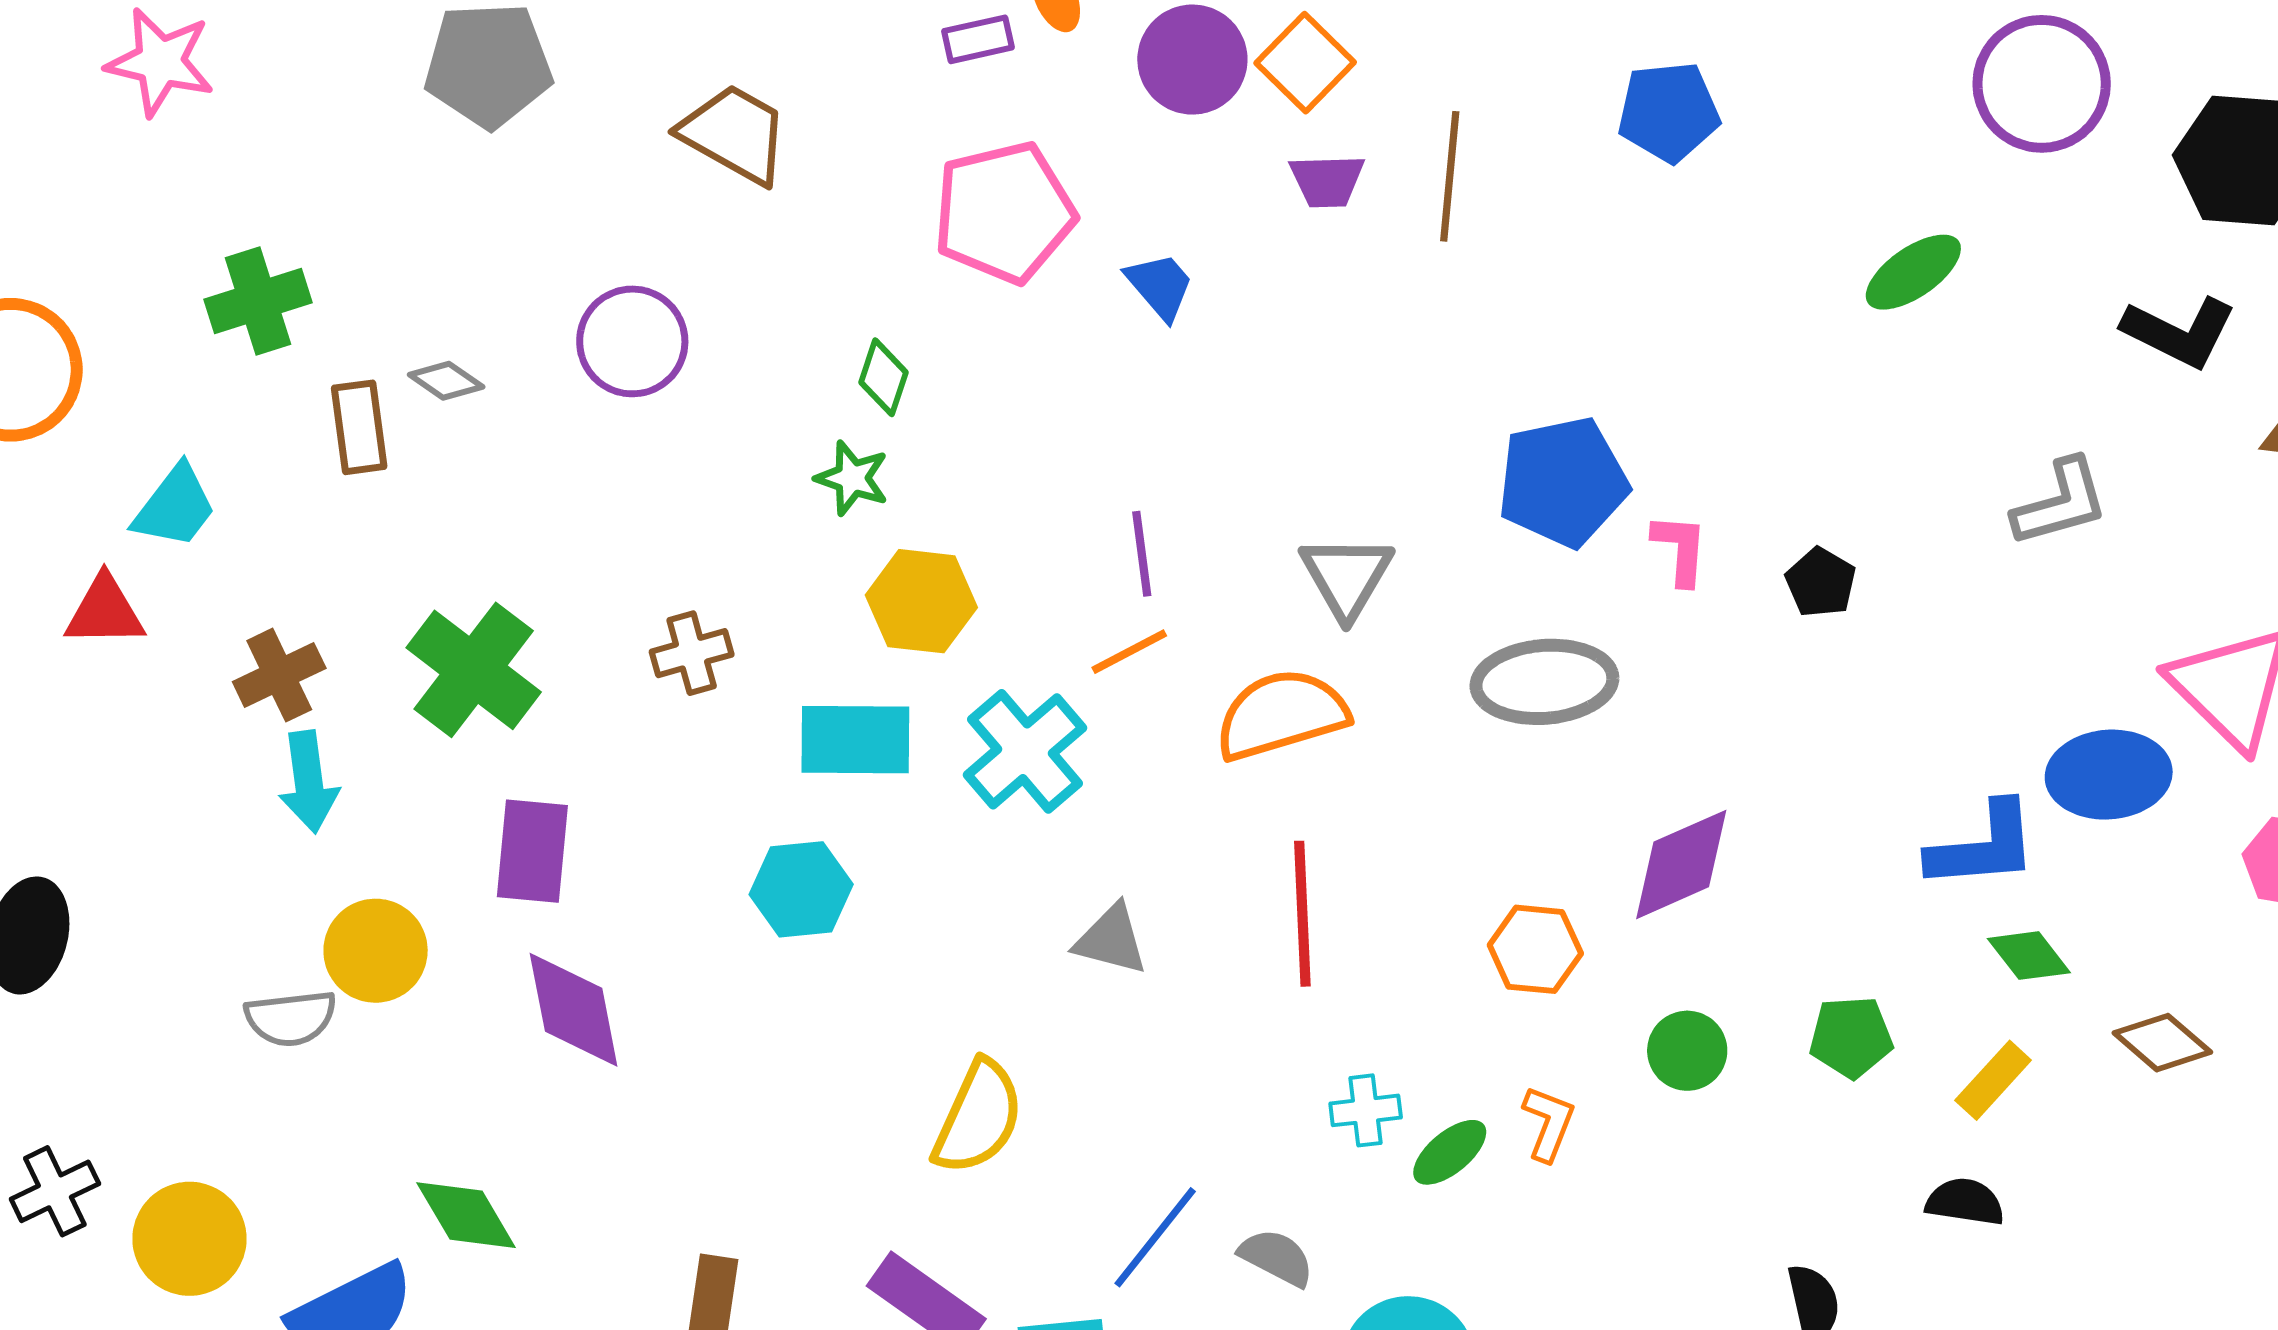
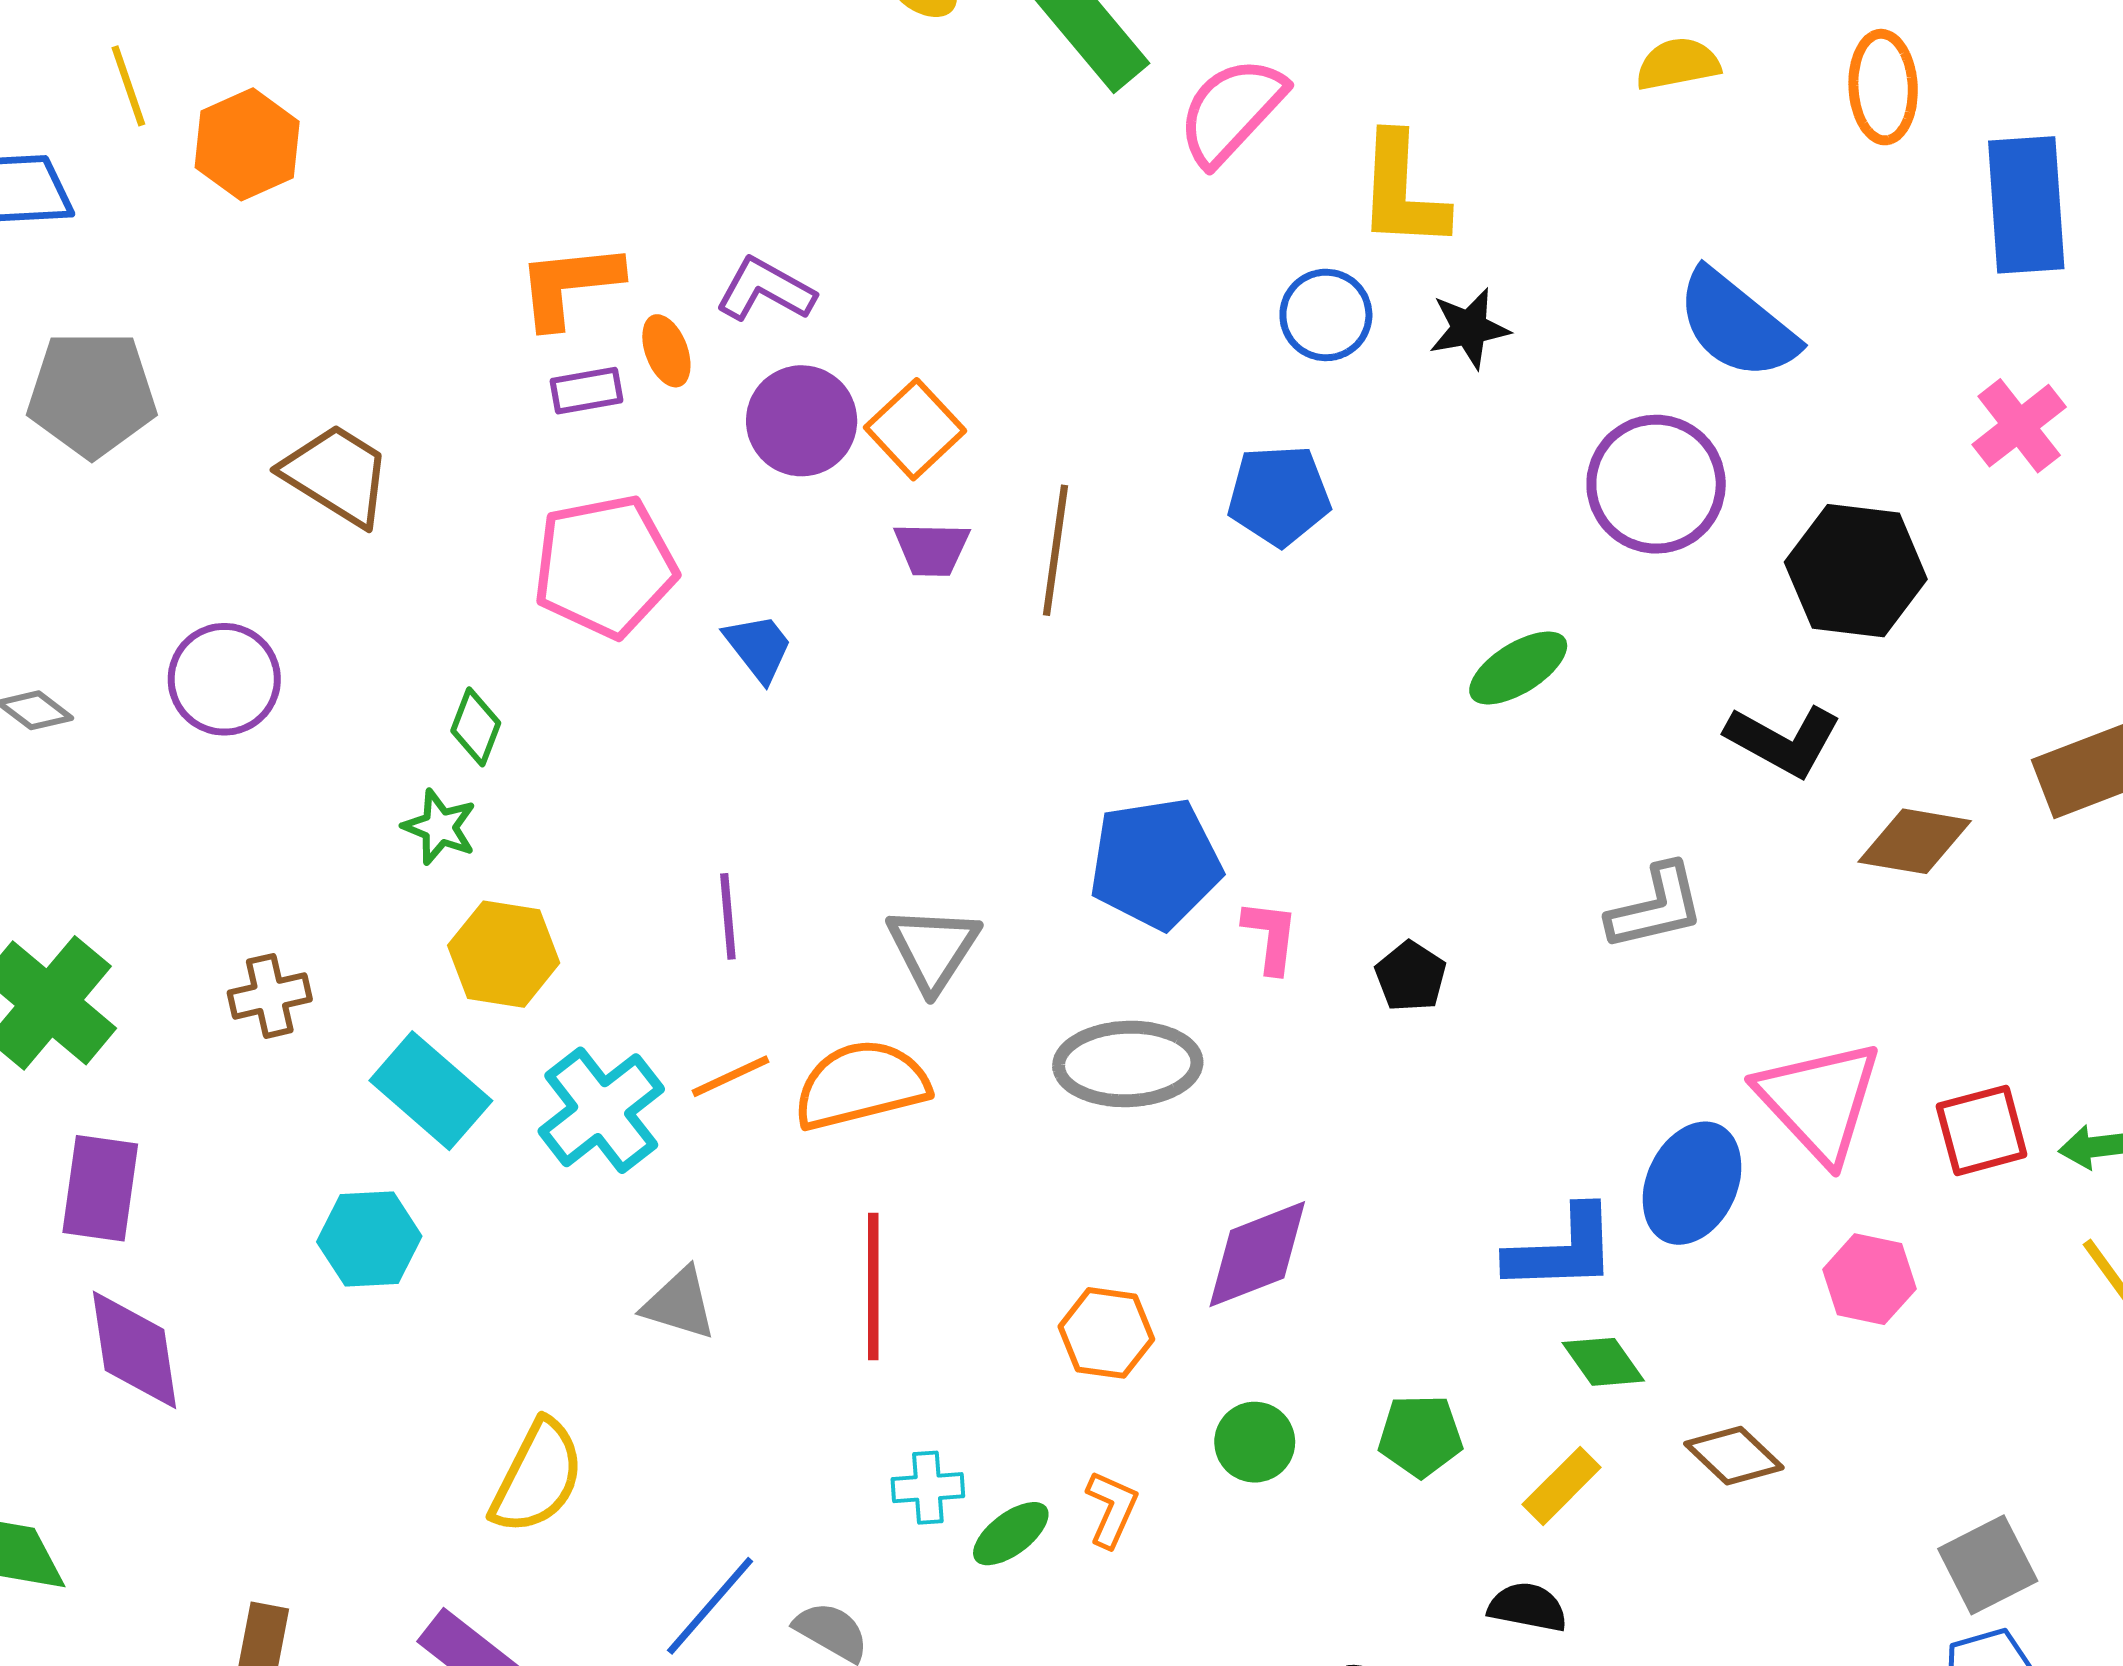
orange line: (1129, 652) -> (731, 1076), moved
cyan rectangle: (855, 740) -> (431, 1091), turned 38
blue ellipse: (2109, 775) -> (1692, 1183), turned -63

